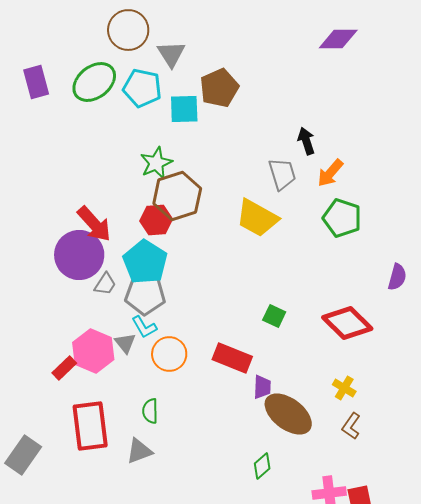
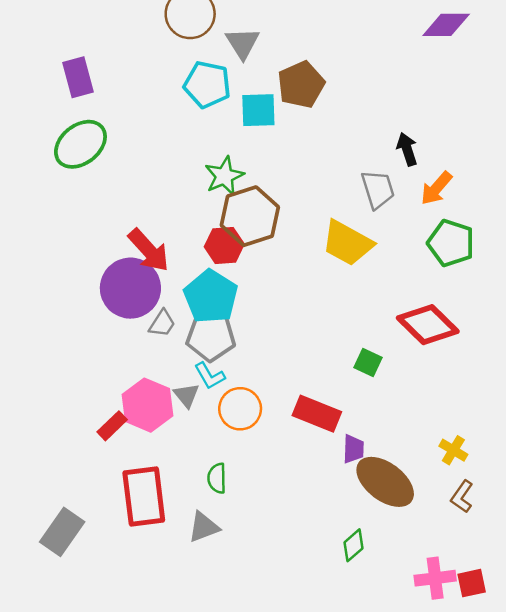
green ellipse: (94, 82) -> (80, 144), moved
red diamond: (347, 323) -> (428, 325), moved

